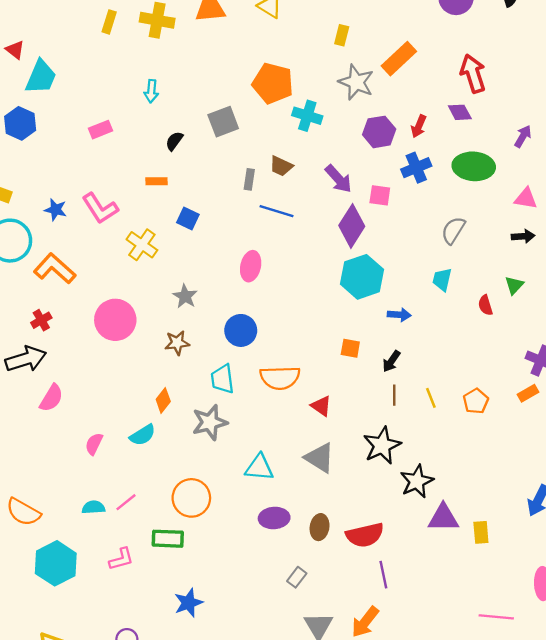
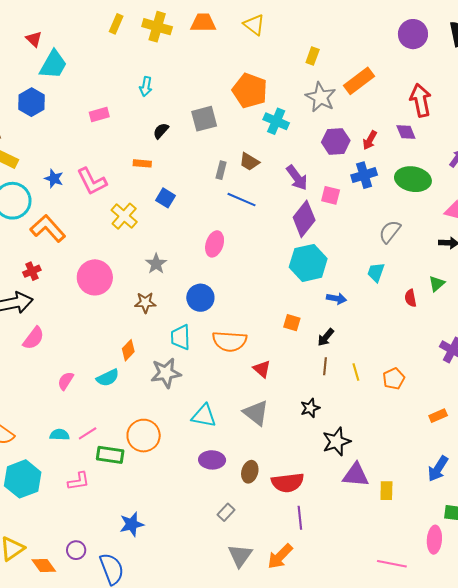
orange rectangle: (528, 393) -> (438, 416), moved
black star: (382, 445) -> (310, 408), size x0.6
green rectangle: (168, 539) -> (110, 455), moved

